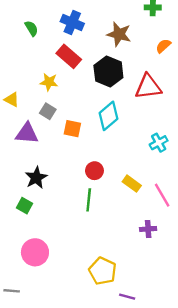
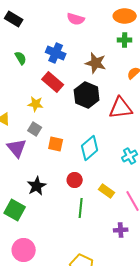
cyan diamond: (108, 116) -> (90, 148), moved
purple triangle: (27, 133) -> (17, 148), turned 45
black star: (36, 178) -> (37, 186), moved
green line: (89, 200) -> (81, 208), moved
green square: (24, 206) -> (15, 210), size x1.5

